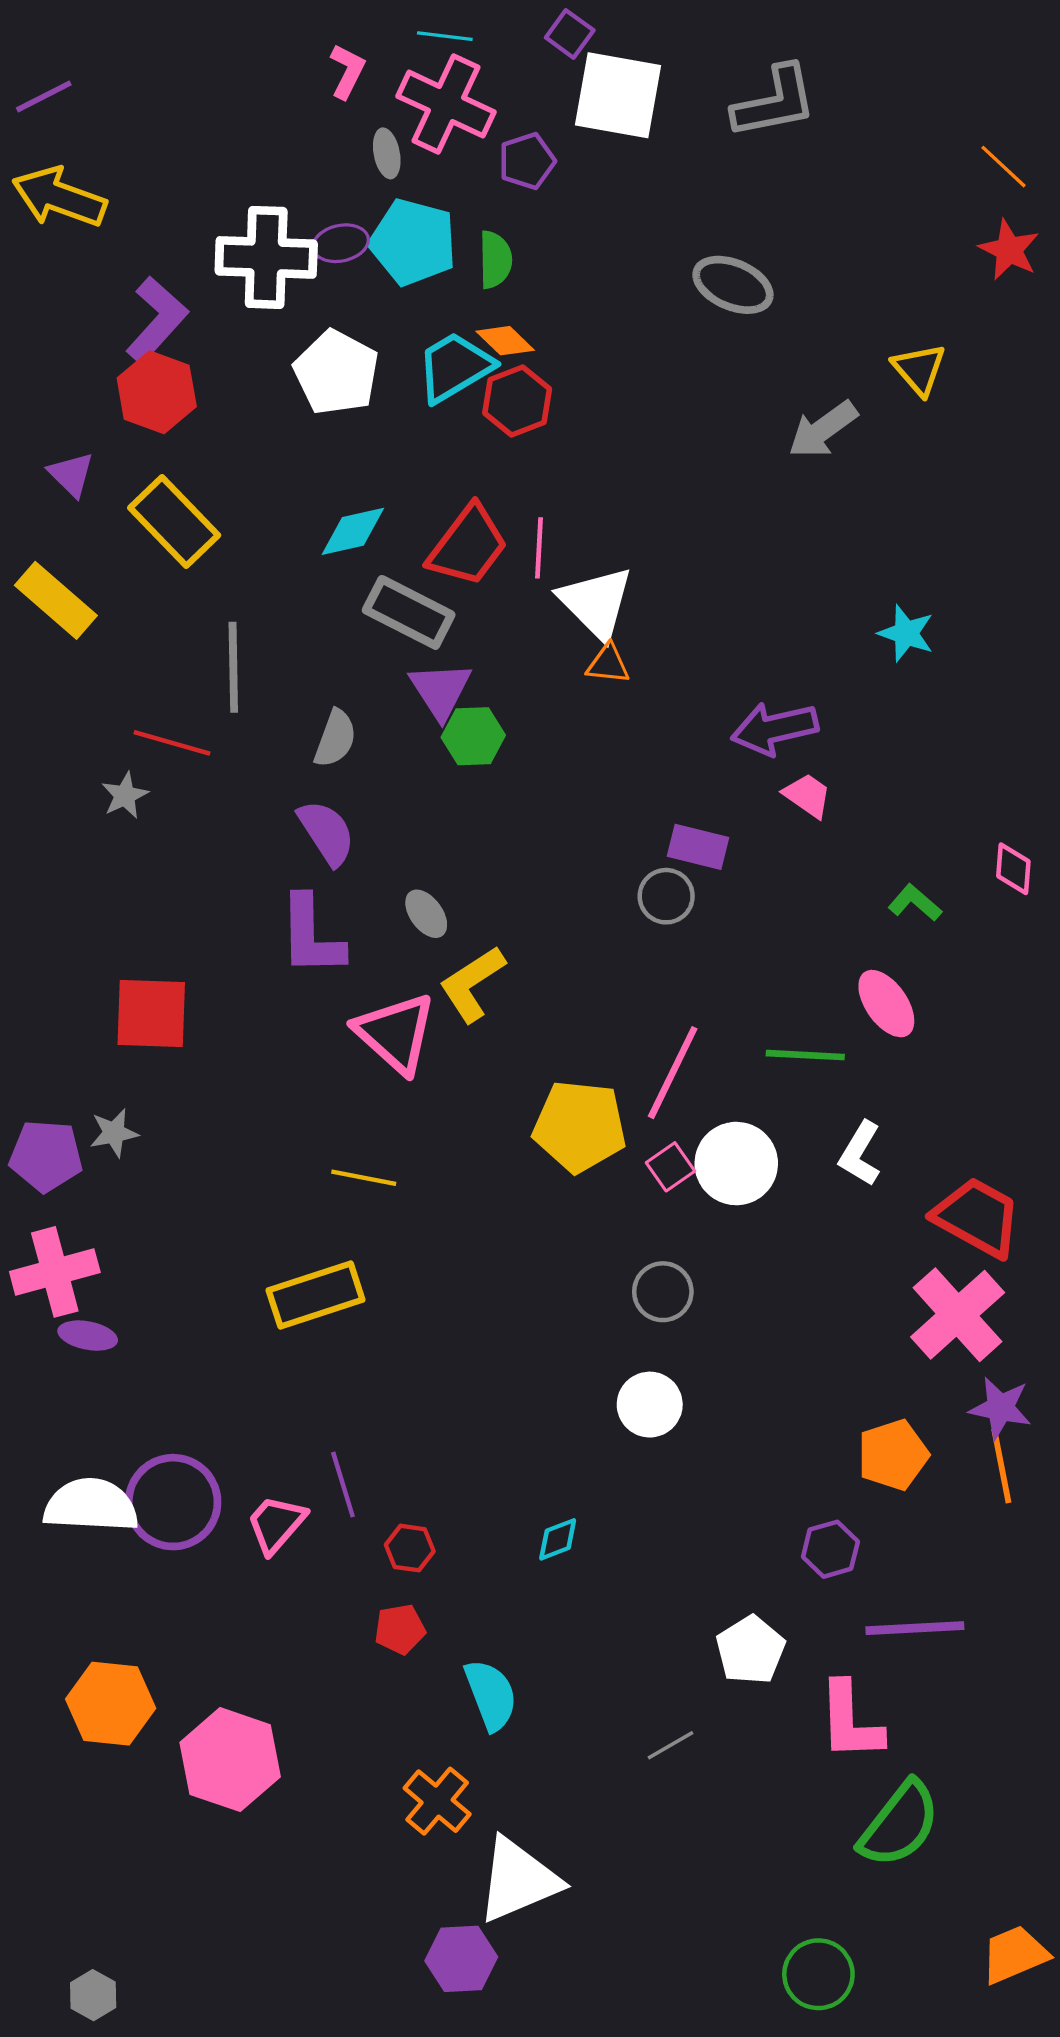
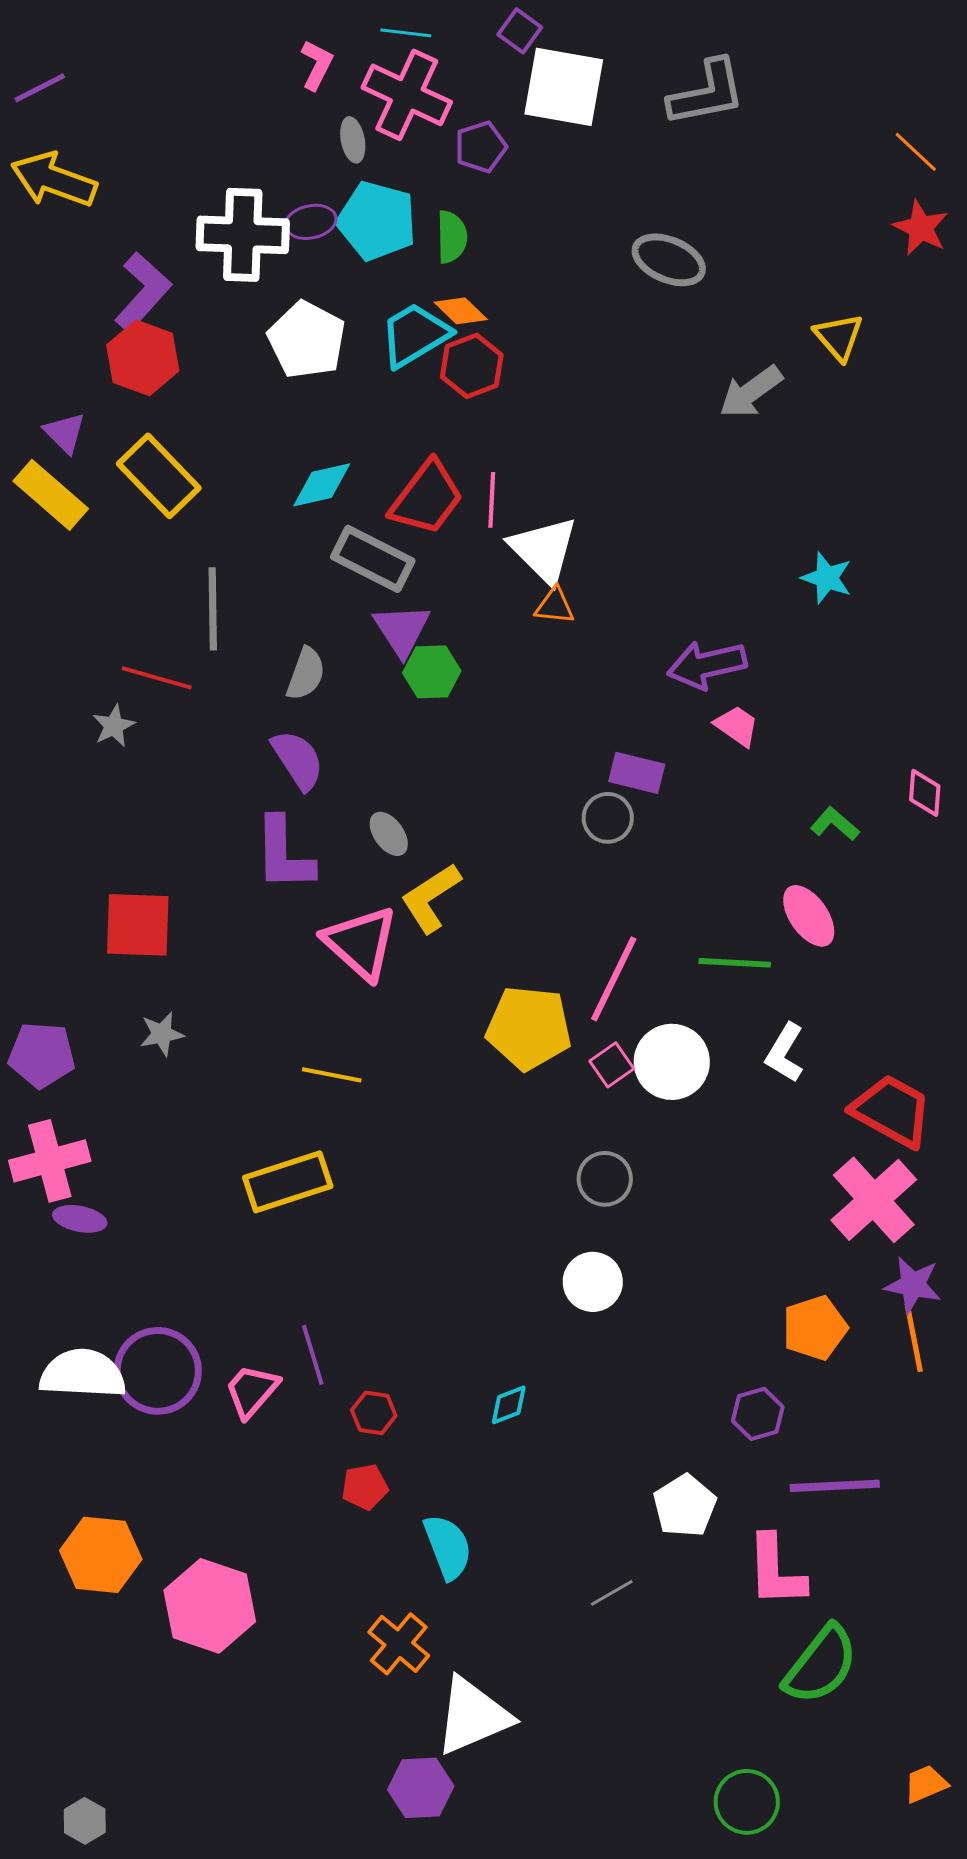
yellow rectangle: (56, 600) -> (51, 495), moved
gray star: (114, 1133) -> (162, 1034), moved
orange trapezoid: (1015, 1955) -> (926, 1784), size x0.7

